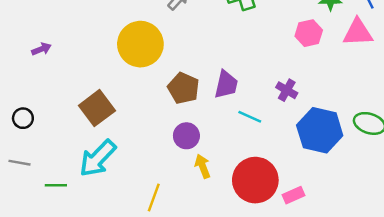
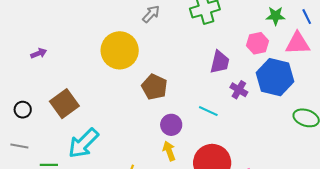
purple trapezoid: (226, 84) -> (220, 62), moved
brown square: (97, 108) -> (64, 104), moved
blue hexagon: (320, 130) -> (275, 77), moved
purple circle: (186, 136) -> (171, 125), moved

